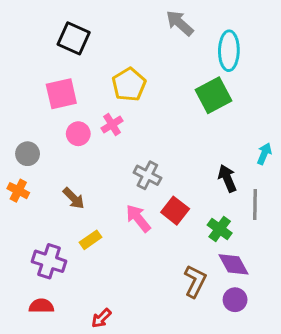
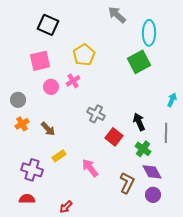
black arrow: (227, 178) -> (139, 122), moved
orange cross: (18, 191) -> (22, 124), moved, turned 32
pink arrow: (138, 218) -> (90, 168), moved

